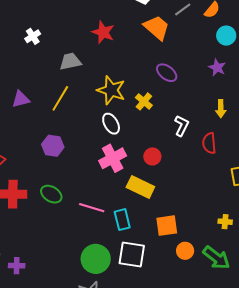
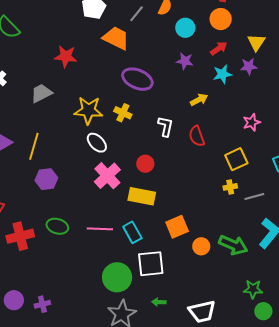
purple ellipse: (167, 73) -> (137, 79), size x1.4
yellow line: (60, 98) -> (34, 146), moved
yellow arrow: (221, 109) -> (199, 100), turned -102
yellow cross: (225, 222) -> (230, 187), moved

